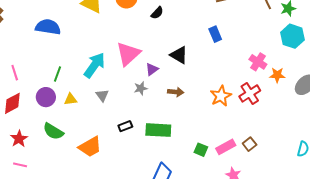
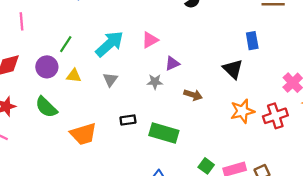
pink triangle: (128, 54) -> (150, 40), size x0.6
black triangle: (179, 55) -> (233, 69), moved
pink line: (15, 73) -> (21, 21), moved

